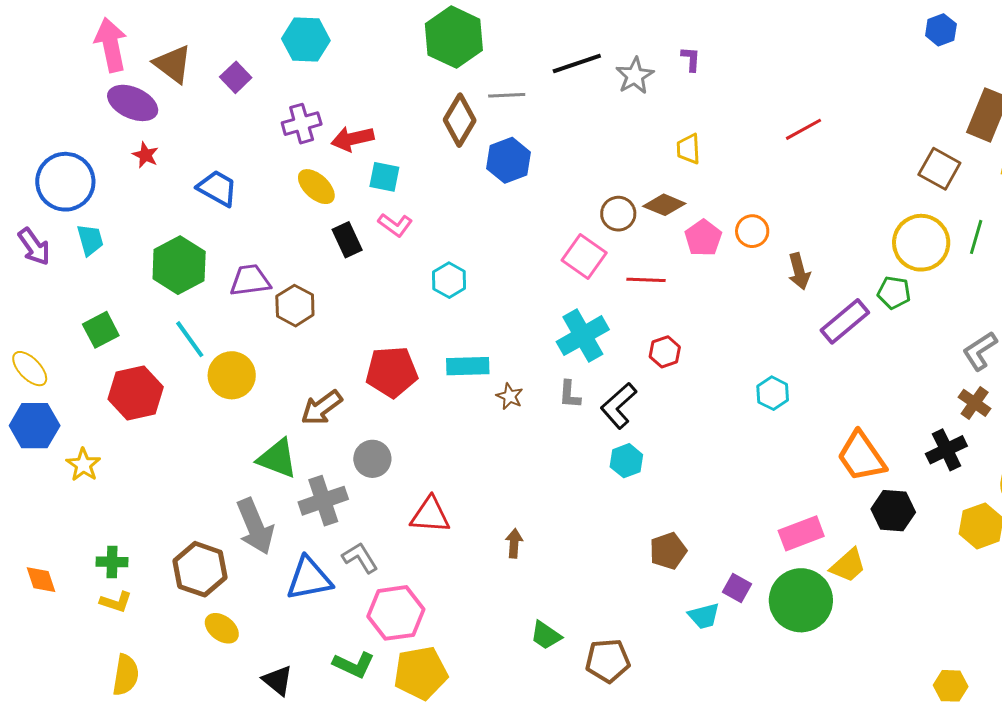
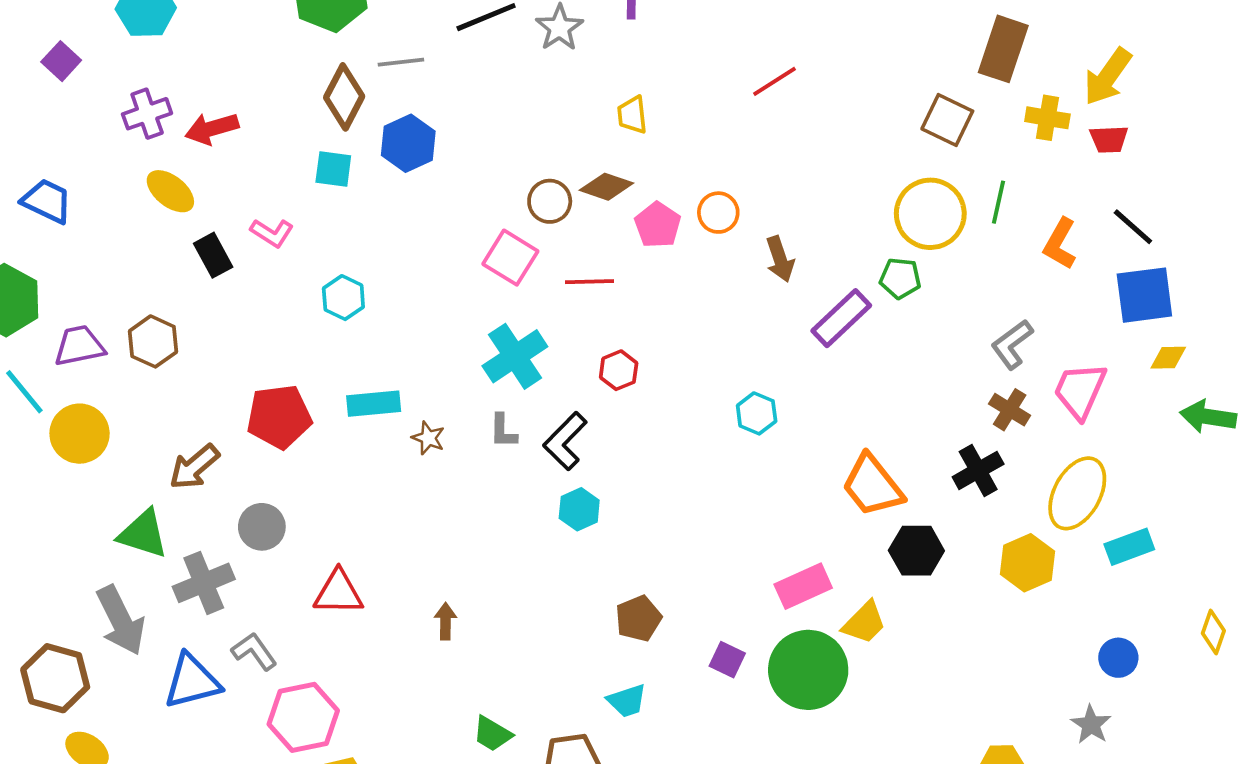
cyan square: (384, 177) -> (333, 169), moved
purple trapezoid: (250, 280) -> (79, 346), moved
cyan trapezoid: (704, 616) -> (627, 701), moved

